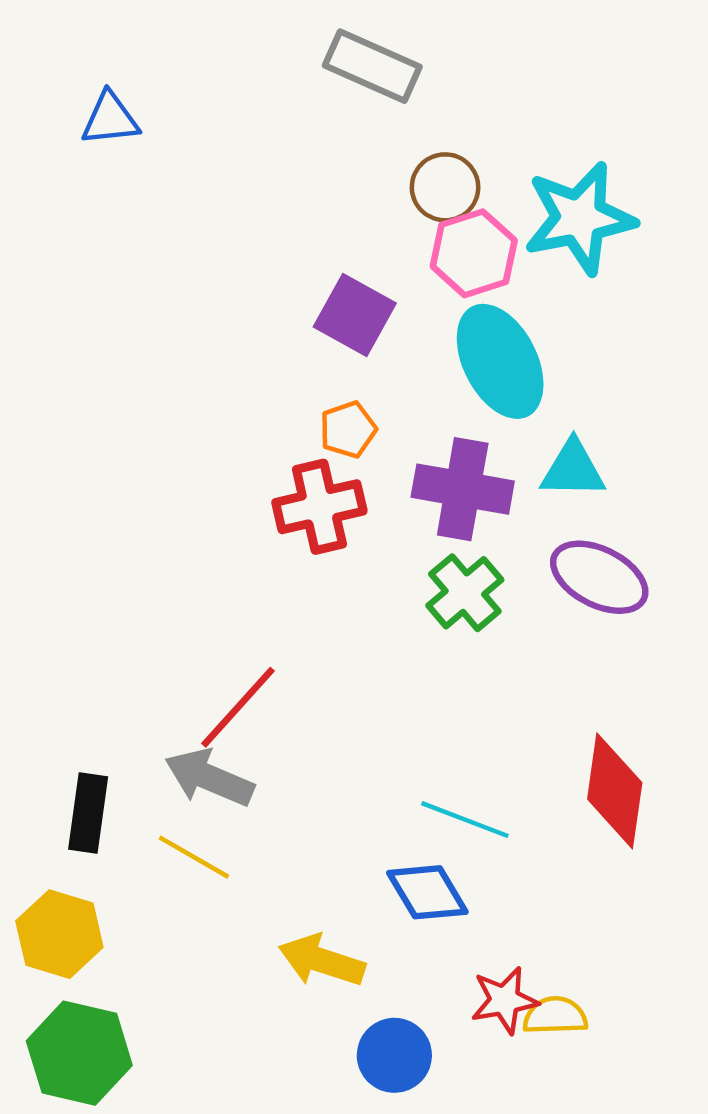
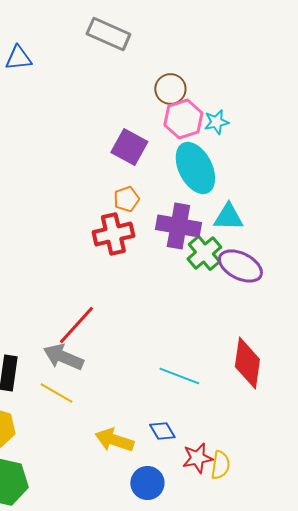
gray rectangle: (372, 66) -> (108, 34), moved
cyan star: (579, 218) -> (216, 122), moved, size x0.5
green cross: (465, 593) -> (204, 253), moved
blue diamond: (427, 892) -> (162, 431), moved, size x0.7
yellow semicircle: (555, 1016) -> (220, 465), turned 100

